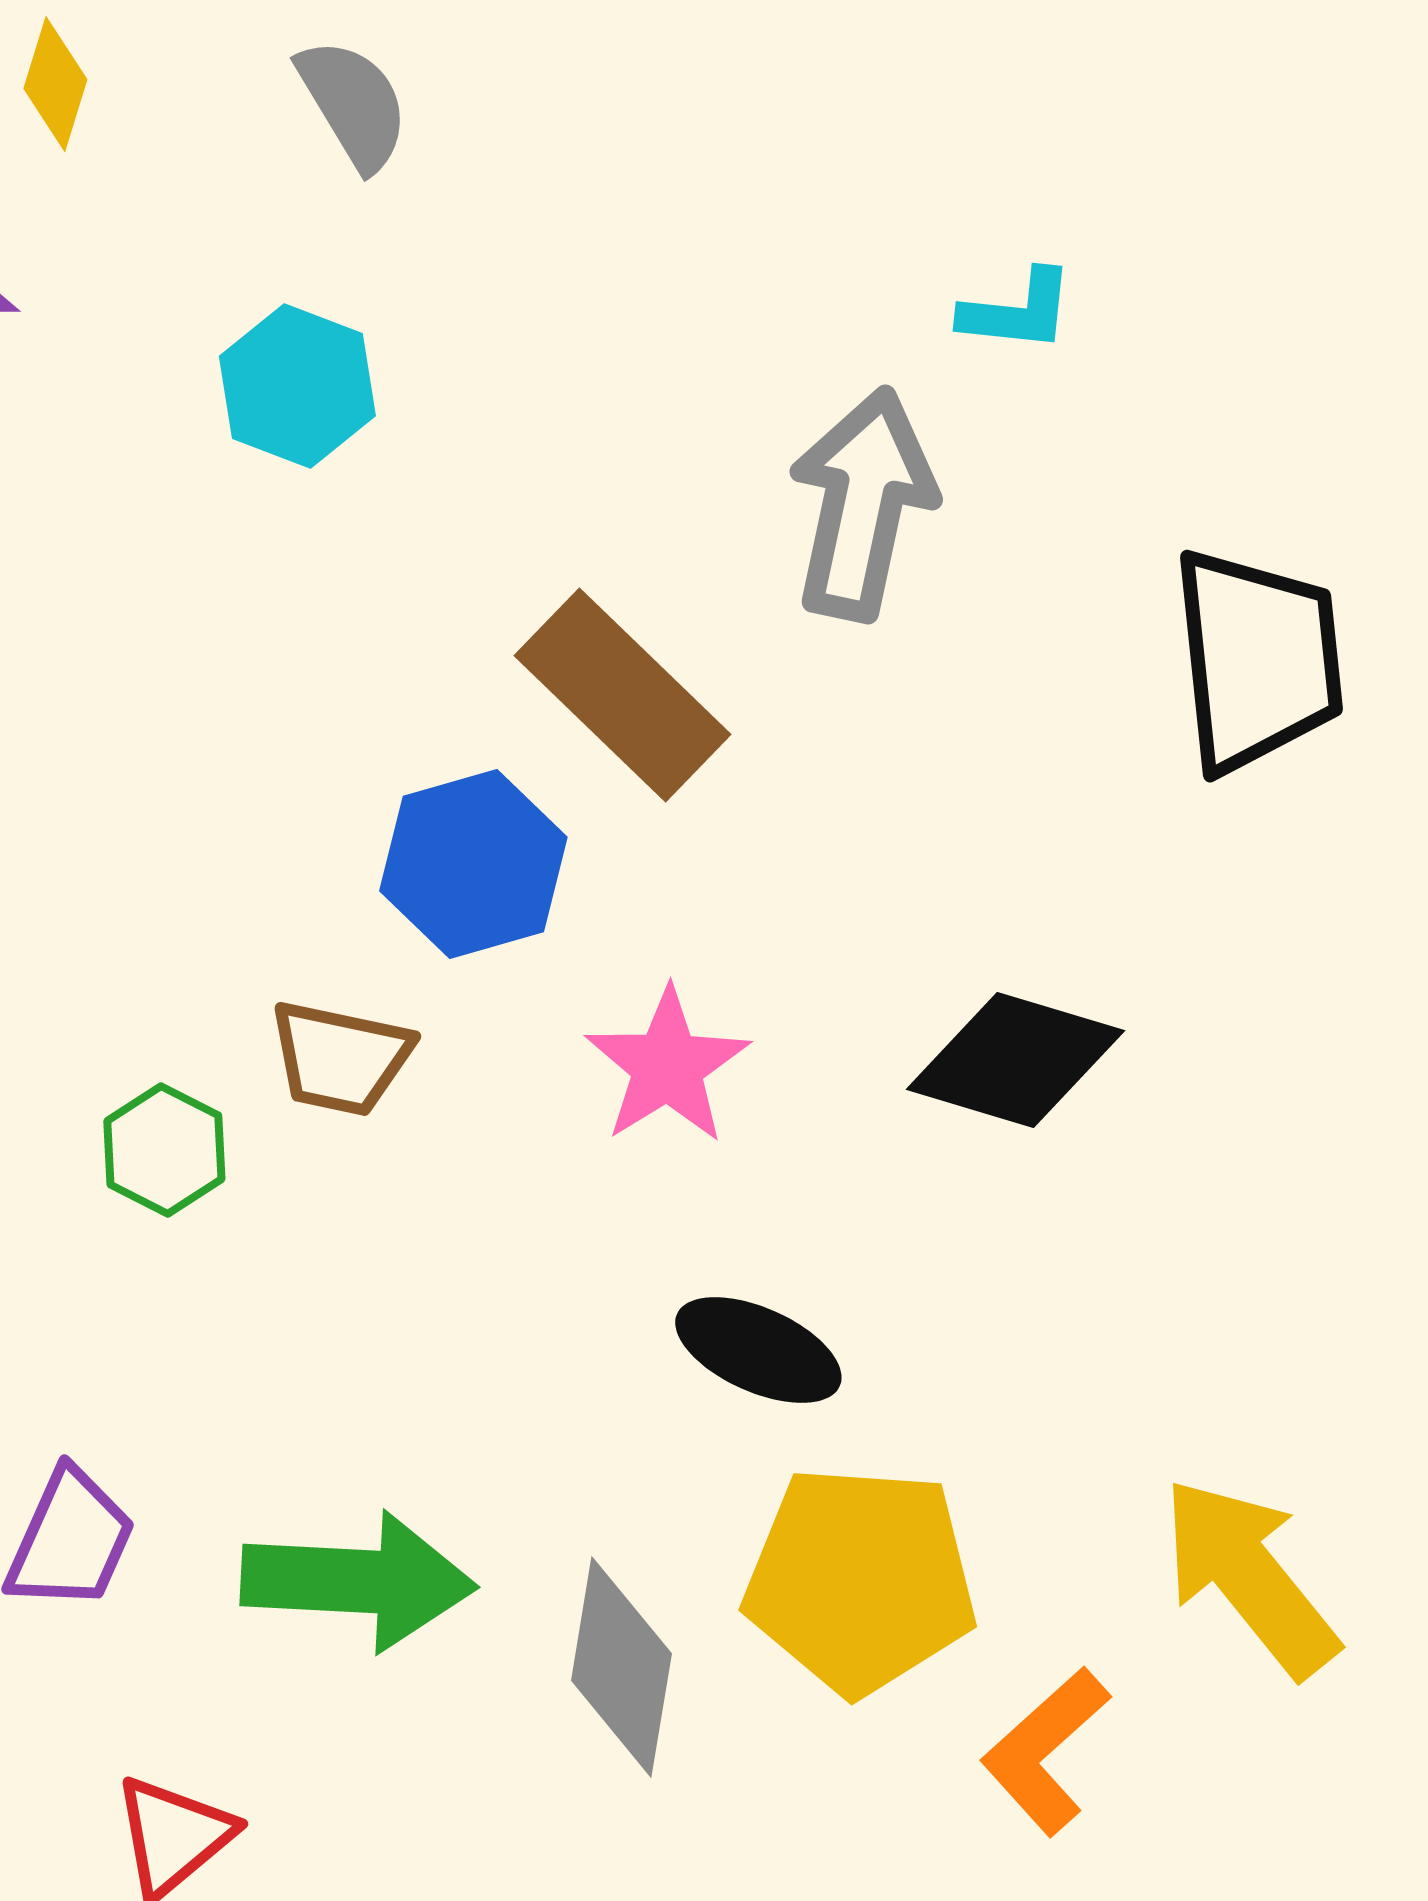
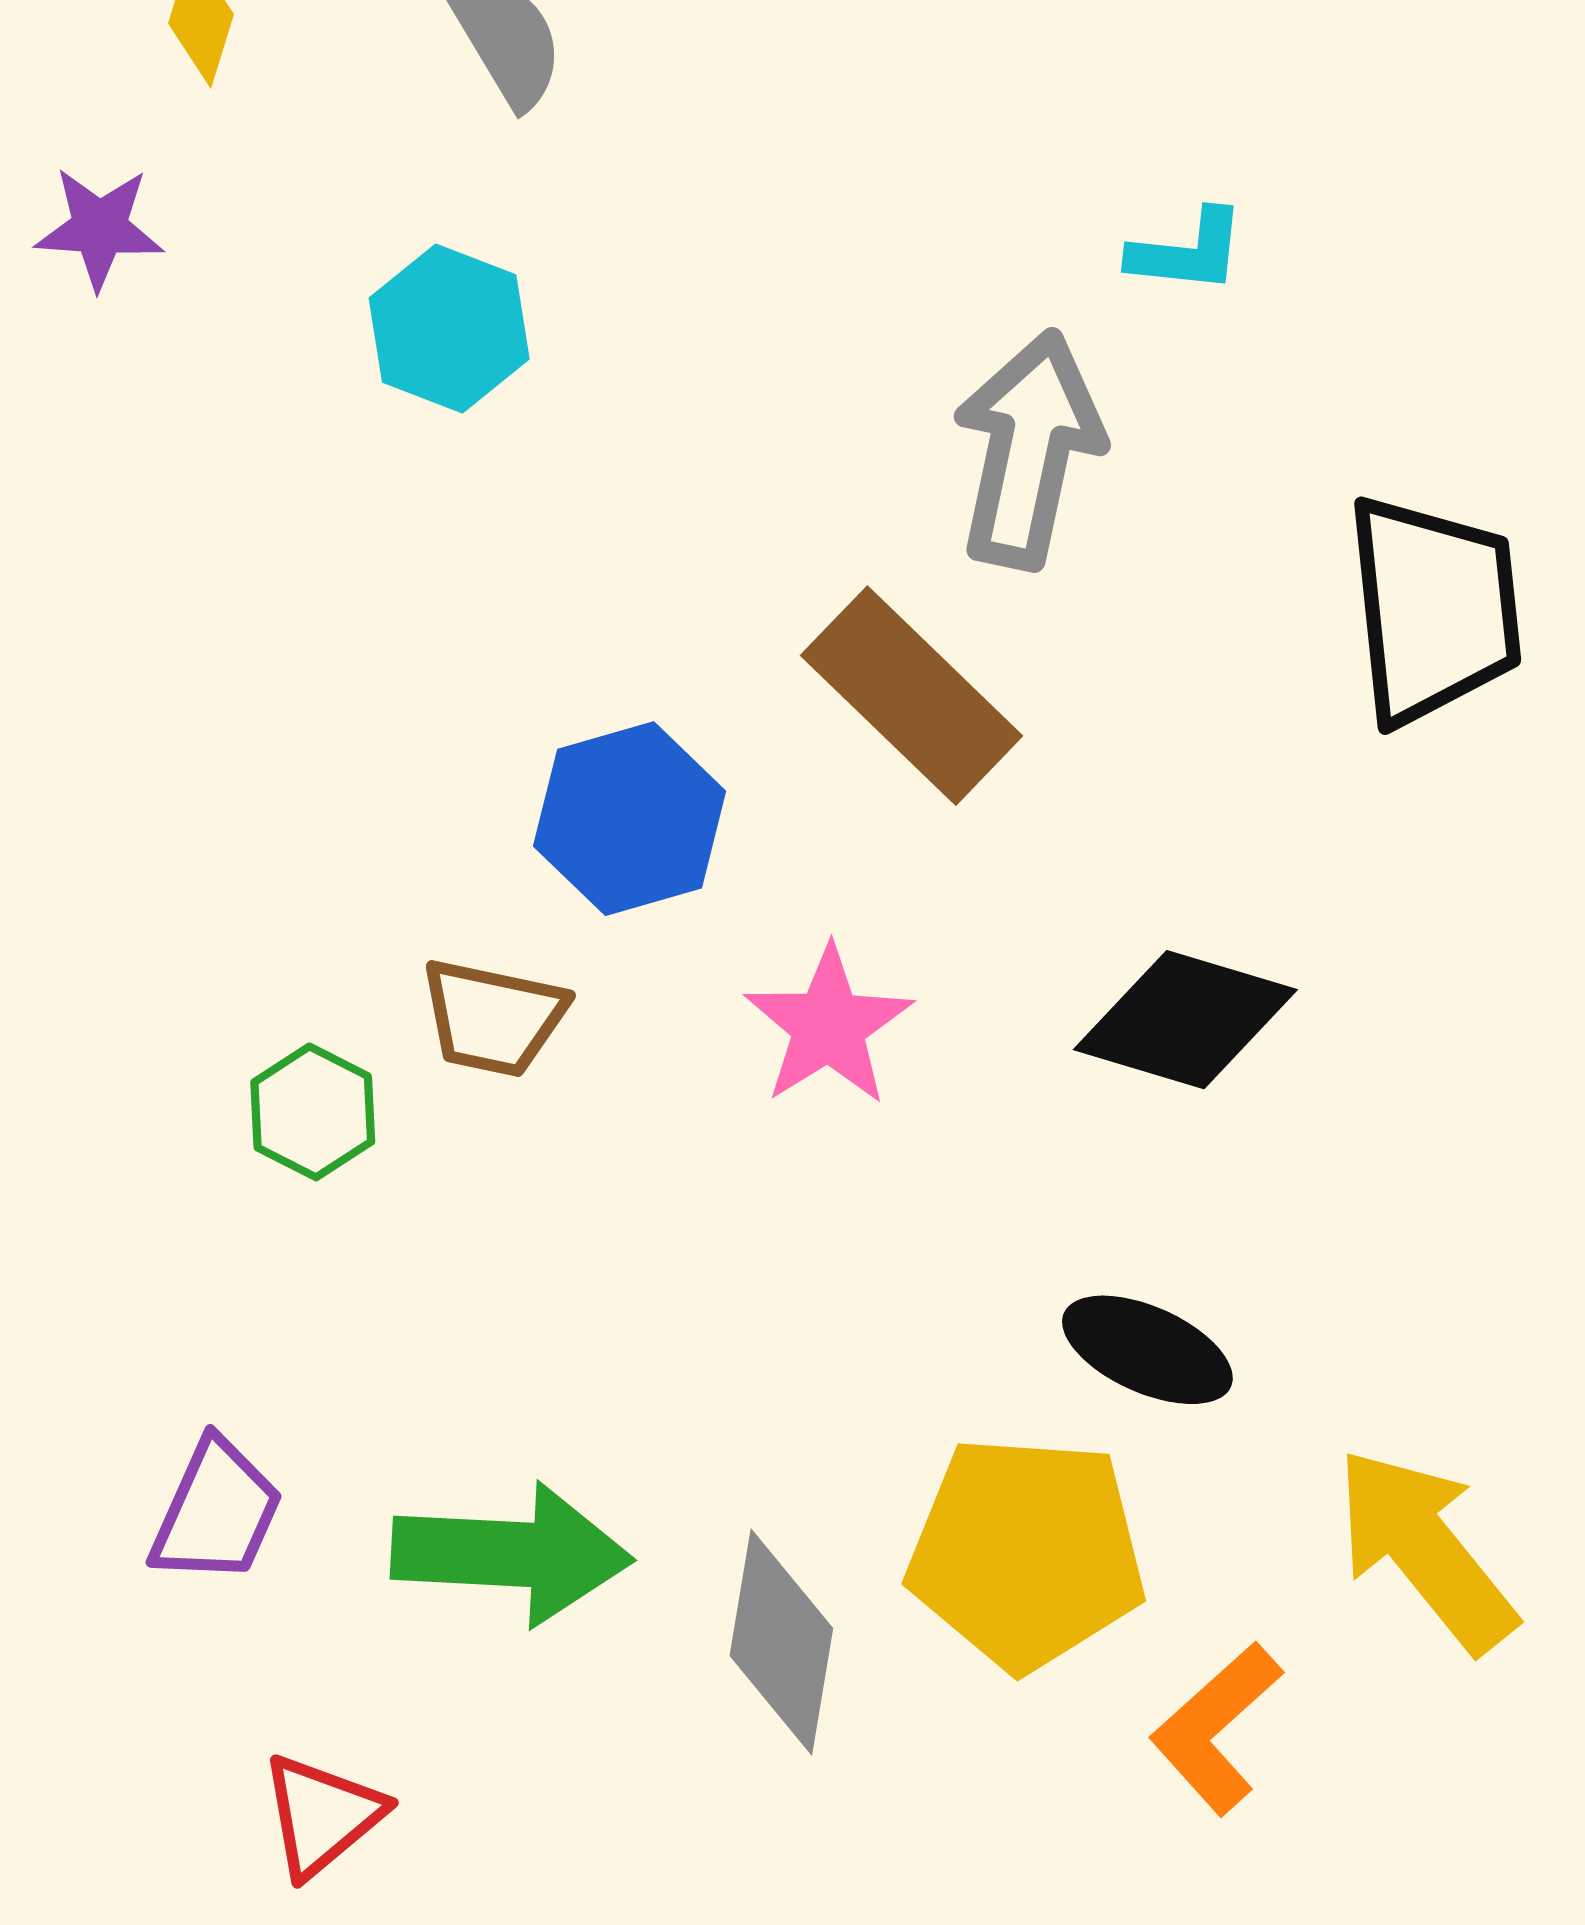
brown rectangle: (622, 695) -> (912, 696), moved
black ellipse: (758, 1350) -> (1147, 1350), moved

